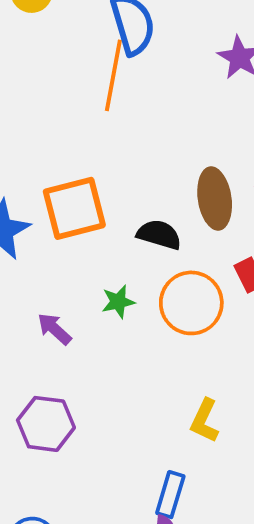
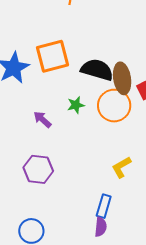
brown ellipse: (215, 198) -> (122, 78), moved
black semicircle: (159, 235) -> (97, 70), size x1.4
yellow L-shape: (205, 421) -> (121, 167), turned 35

